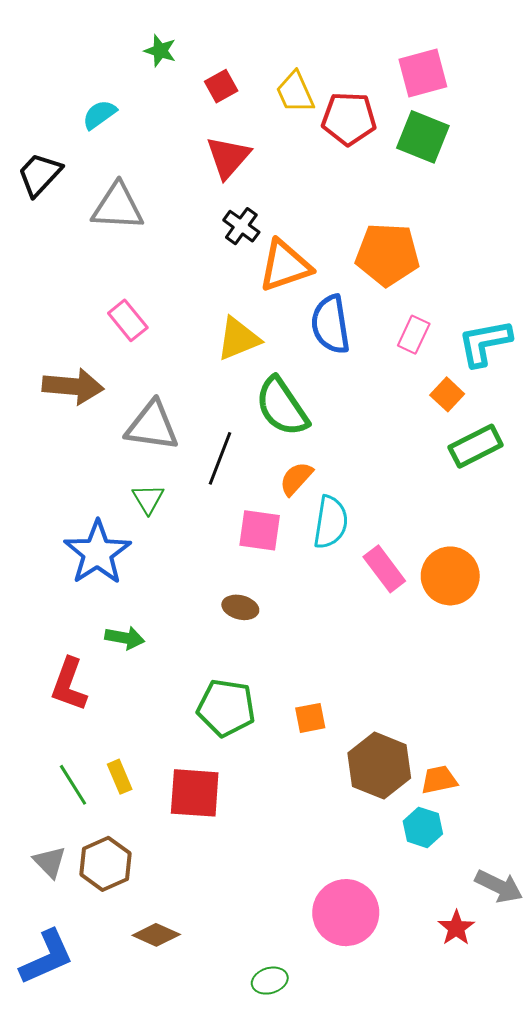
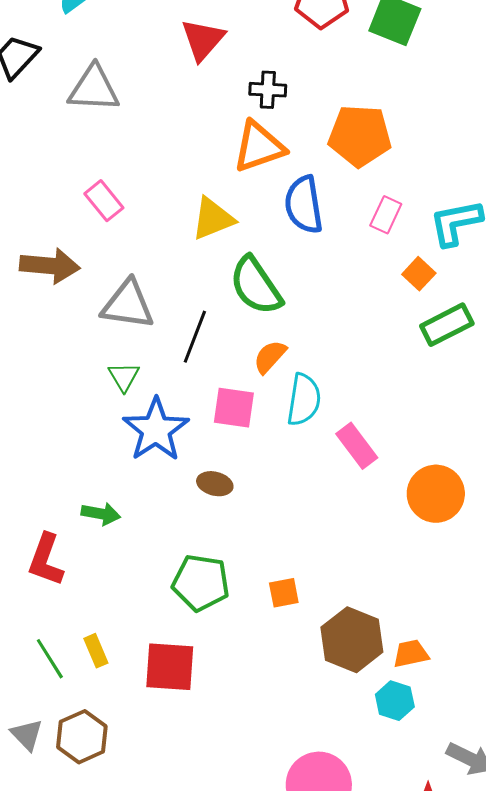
black cross: (241, 226) -> (268, 90), moved, turned -33
blue star: (97, 553) -> (156, 430), moved
orange circle: (450, 576) -> (436, 494), moved

